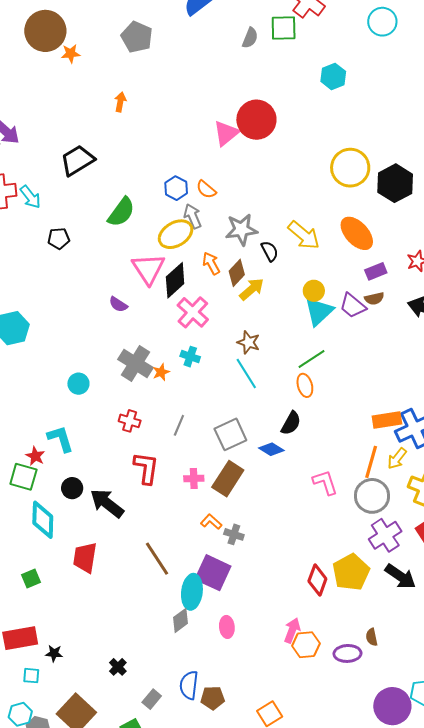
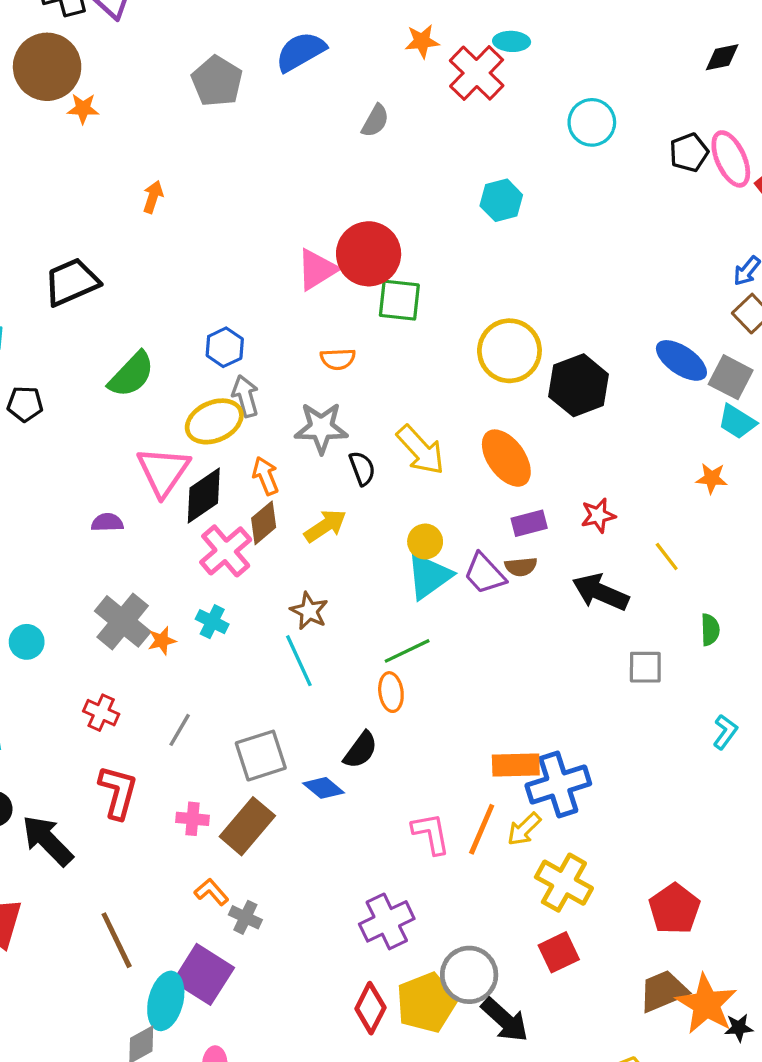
green square: (284, 28) -> (399, 300), moved
gray pentagon: (137, 37) -> (217, 81), moved
orange semicircle: (206, 189) -> (338, 359), moved, turned -50
brown diamond: (237, 273) -> (264, 523), moved
purple semicircle: (118, 304) -> (107, 523), turned 138
pink L-shape: (325, 482) -> (431, 834), moved
gray circle: (372, 496) -> (469, 975), moved
purple cross: (385, 535) -> (387, 921), moved

